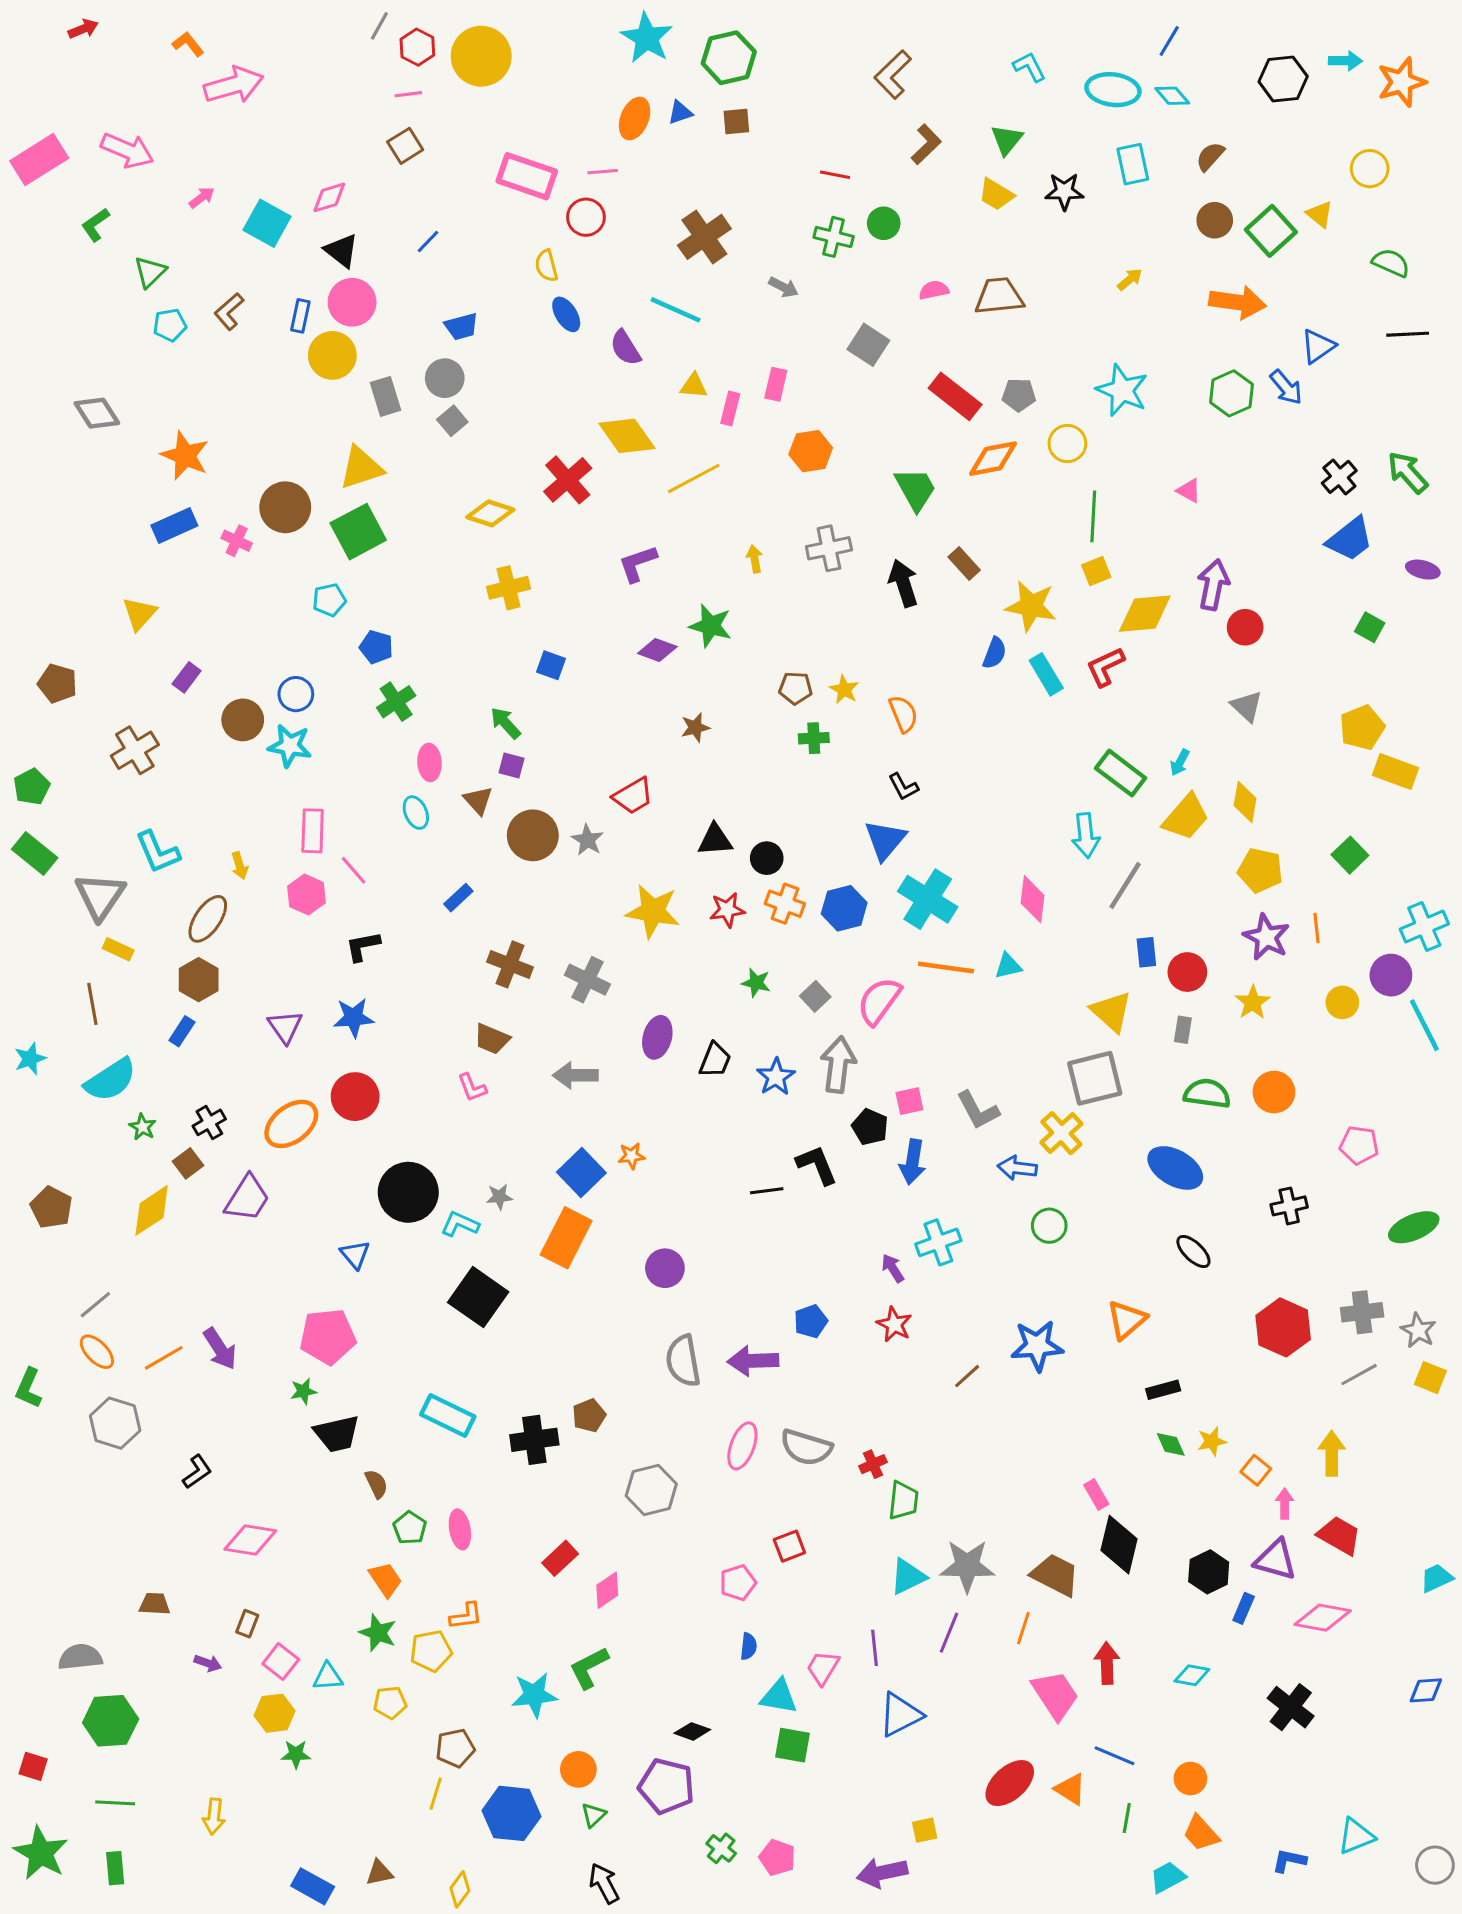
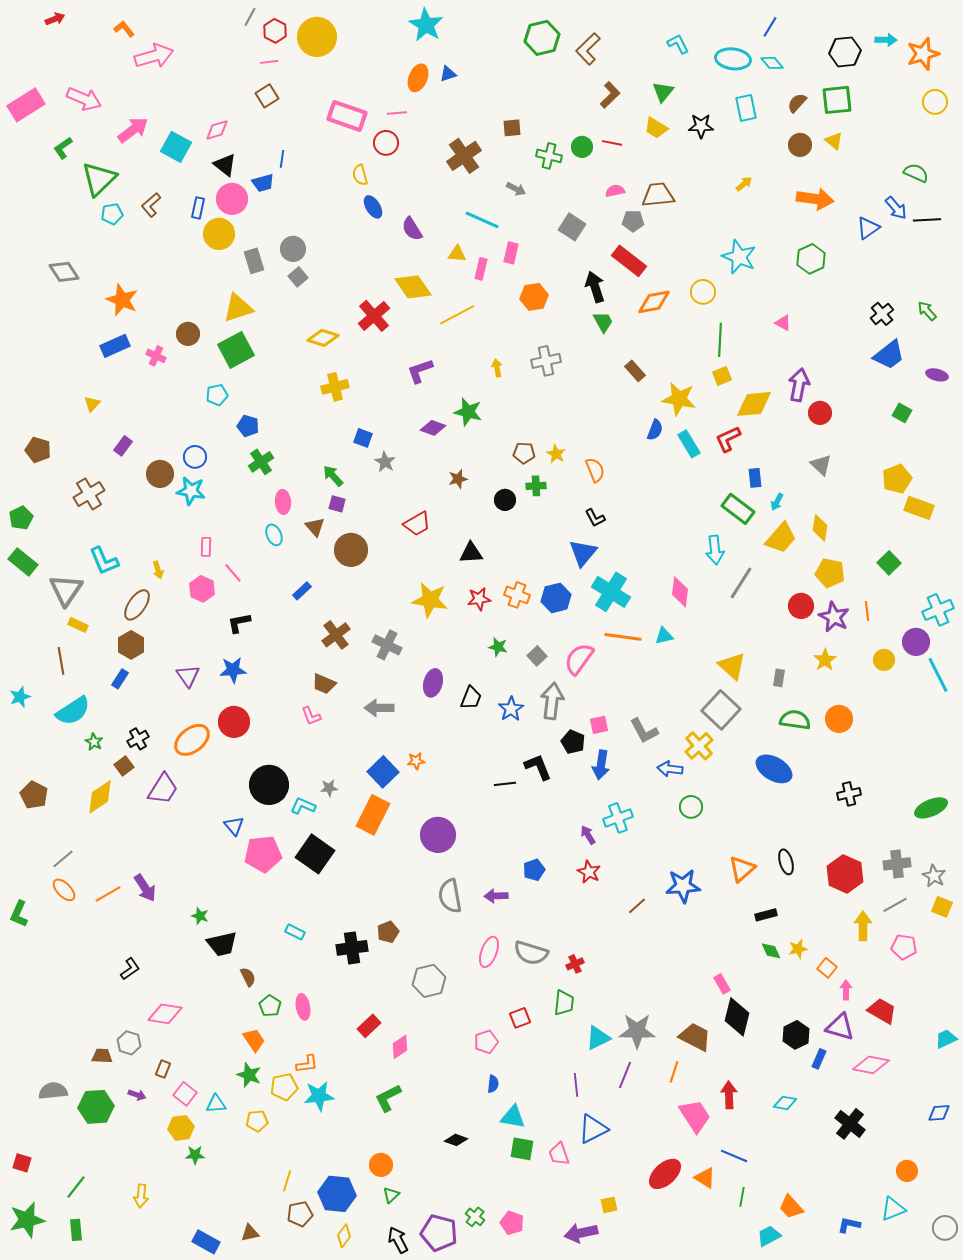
green hexagon: (729, 58) -> (542, 38), moved
brown square: (736, 122) -> (512, 128), moved
yellow circle: (1370, 169) -> (935, 102), moved
red line: (835, 175) -> (612, 143), moved
pink arrow: (202, 197) -> (133, 130), size x1.8
yellow triangle: (1320, 214) -> (834, 141), moved
green square: (1271, 231) -> (837, 100), moved, turned 36
blue line: (428, 241) -> (282, 159), turned -36
green triangle: (150, 272) -> (99, 179), size x1.6
cyan line: (676, 310) -> (482, 220), moved
blue trapezoid: (461, 327) -> (263, 183), moved
blue arrow: (1286, 387) -> (896, 208), moved
gray pentagon: (1019, 395) -> (633, 221), moved
green arrow: (1408, 472) -> (927, 311), size x0.7
green trapezoid: (916, 489) -> (603, 322), size x0.7
brown circle: (285, 507) -> (188, 334), size x0.7
black arrow: (903, 583) -> (595, 287), moved
yellow triangle: (139, 614) -> (92, 404), size x0.7
pink rectangle: (313, 831) -> (206, 547), size x0.7
gray star: (587, 840) -> (385, 462), moved
black circle: (767, 858) -> (505, 500), moved
blue rectangle: (1146, 952) -> (755, 478), moved
brown cross: (510, 964) -> (336, 635), turned 32
red circle: (1187, 972) -> (801, 606), moved
gray square: (1095, 1078) -> (721, 710), turned -33
pink pentagon: (1359, 1145) -> (904, 947), moved
black ellipse: (1193, 1251) -> (786, 862), moved, turned 30
purple circle: (665, 1268) -> (438, 835), size x1.4
pink pentagon: (328, 1337) -> (263, 854), moved
purple arrow: (753, 1361) -> (496, 896), size x0.7
green star: (303, 1391) -> (200, 916), turned 30
cyan rectangle: (448, 1416) -> (295, 932), size x0.6
gray hexagon: (115, 1423) -> (129, 1043), moved, size x0.7
yellow arrow: (1332, 1453) -> (863, 926), moved
green trapezoid: (903, 1501) -> (564, 1003), moved
pink trapezoid: (823, 1668) -> (559, 1154), moved, turned -50
cyan star: (534, 1695) -> (319, 1096), moved
green hexagon: (111, 1721) -> (96, 1107), moved
brown pentagon: (455, 1748) -> (300, 1214), moved
orange circle: (1190, 1779) -> (907, 1171), moved
purple pentagon: (666, 1786) -> (439, 1233), moved
green line: (115, 1803) -> (76, 1187), turned -55
green star: (41, 1853) -> (27, 1220), turned 30
yellow diamond: (460, 1889) -> (344, 1236), moved

